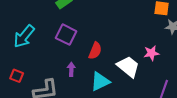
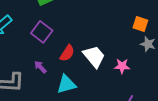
white trapezoid: (128, 67) -> (94, 57), moved
purple arrow: (71, 69) -> (40, 67), turned -56

